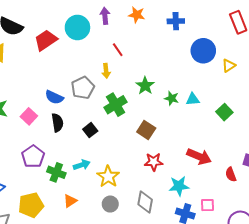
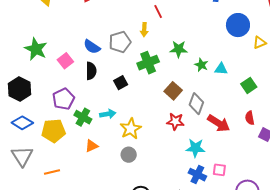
green star: (145, 86) -> (179, 49), turned 30
red semicircle: (231, 174) -> (250, 118), moved
gray diamond: (145, 202) -> (196, 104), moved
yellow pentagon: (31, 205) -> (53, 131), moved

